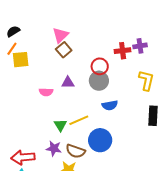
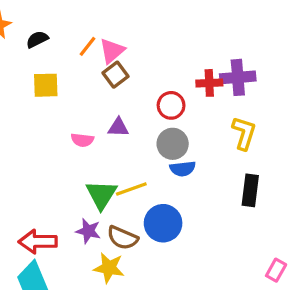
purple cross: (140, 46) -> (238, 77), size x1.5
orange line: (12, 49) -> (88, 46), moved
gray circle: (99, 81) -> (173, 144), moved
green triangle: (60, 125) -> (101, 195), size x1.5

